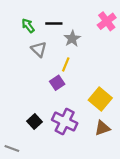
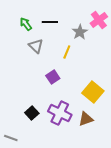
gray star: (72, 39) -> (80, 32), moved
yellow line: (66, 64) -> (67, 52), moved
brown triangle: (102, 128) -> (86, 119), moved

